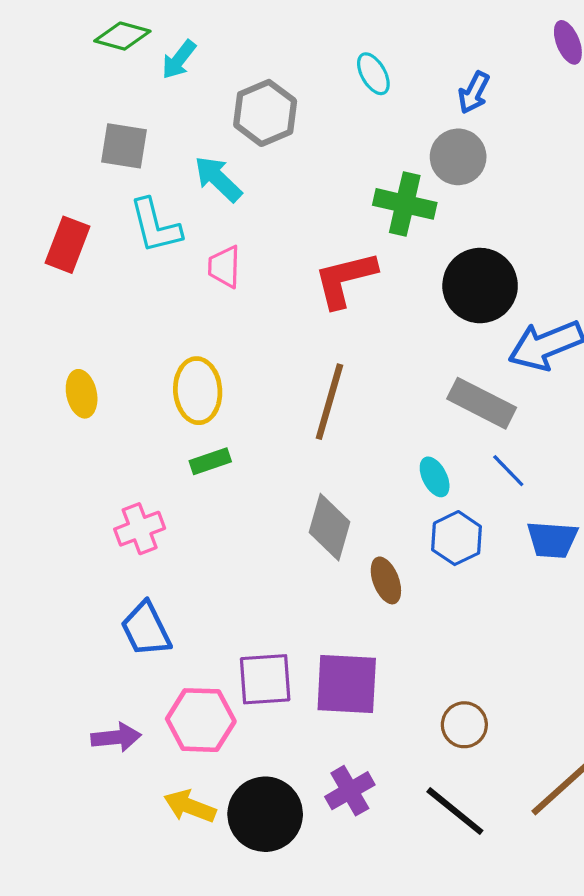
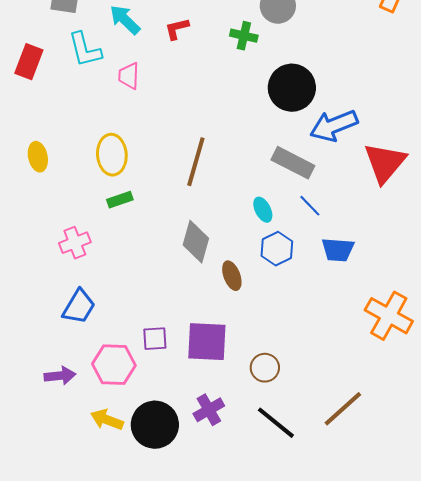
green cross: (405, 204) -> (244, 36), size x0.7
red L-shape: (345, 279) -> (177, 29), moved, size x0.6
blue trapezoid: (146, 629) -> (79, 307), turned -123
purple square: (265, 679) -> (155, 339), size x0.7
brown circle: (464, 725) -> (265, 368), moved

